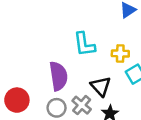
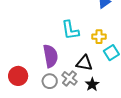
black triangle: (101, 86) -> (84, 63), turned -36

